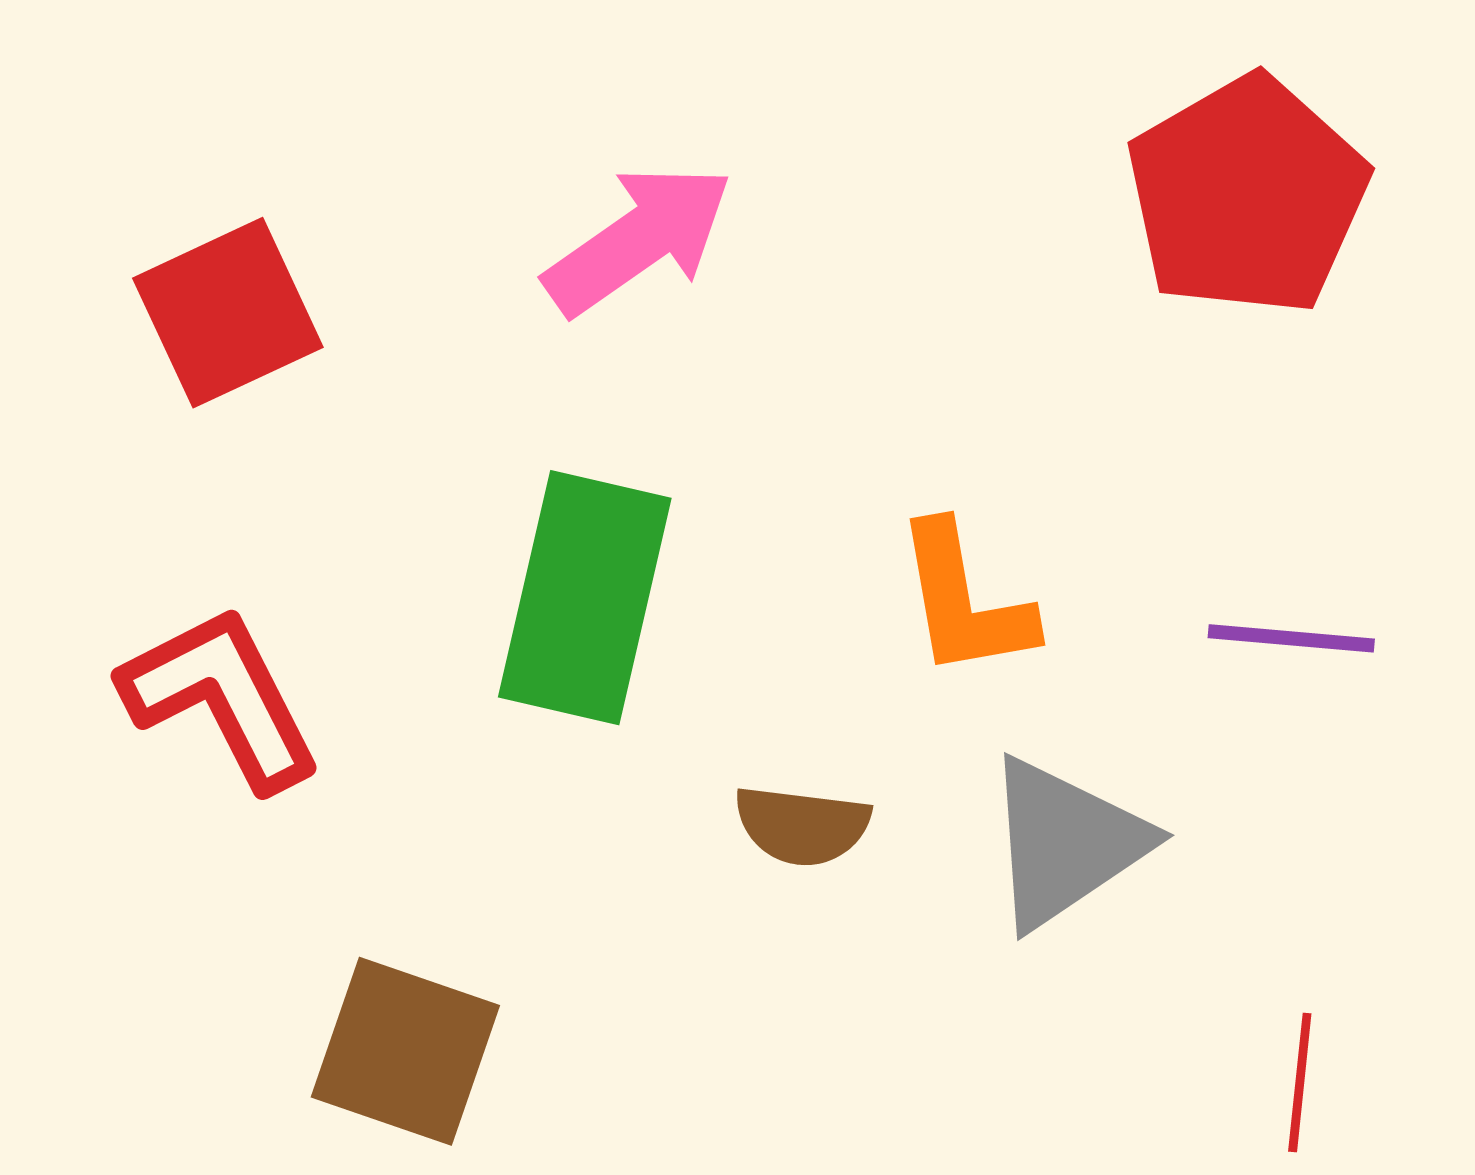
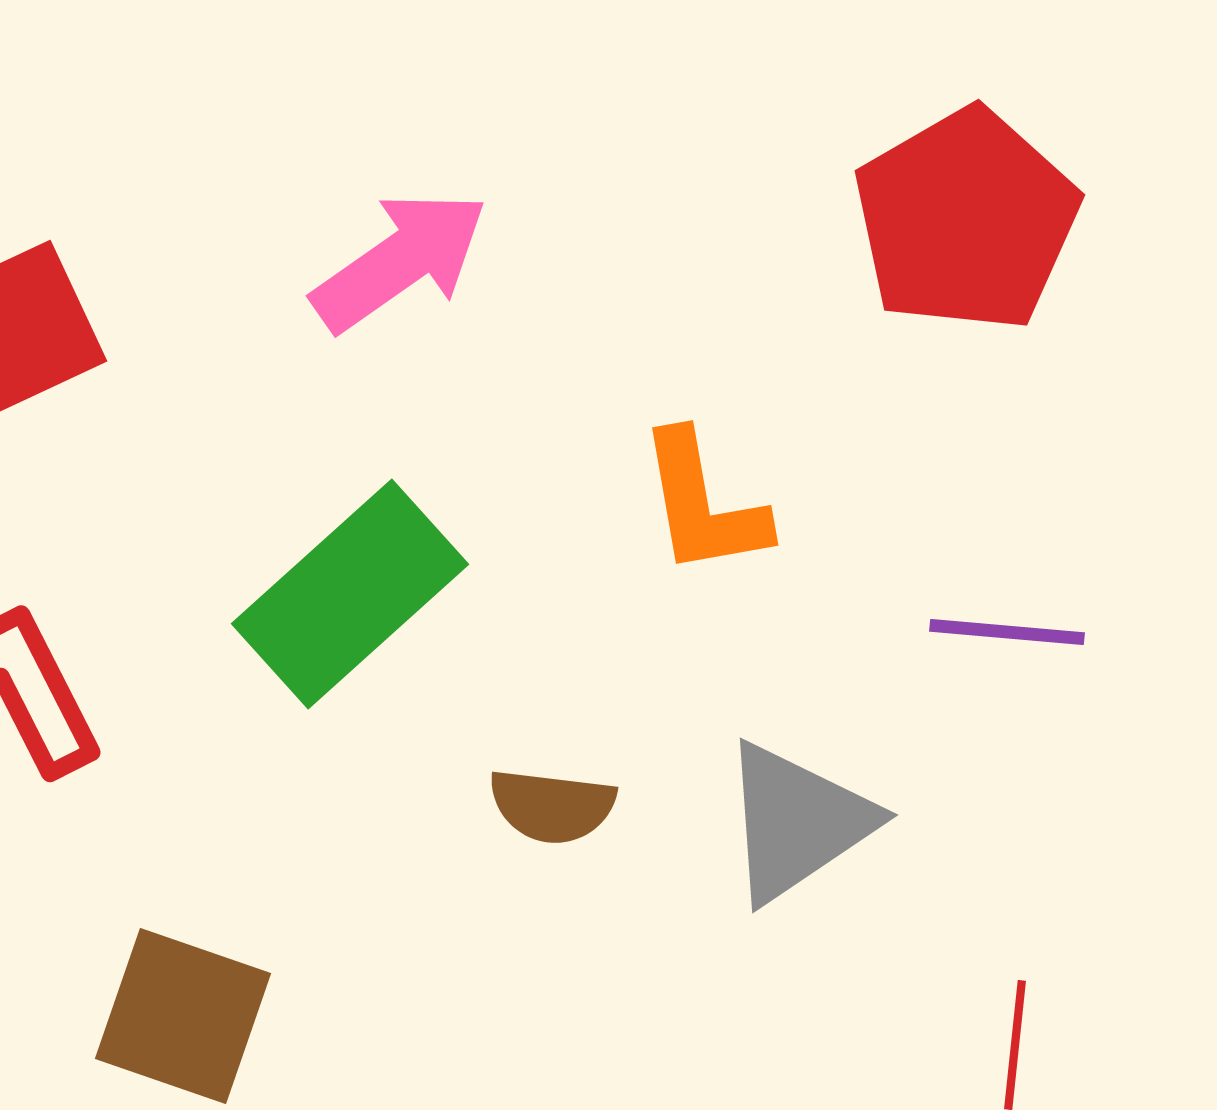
green rectangle: (585, 598) -> (350, 594), turned 35
orange L-shape: (964, 601) -> (703, 504), moved

